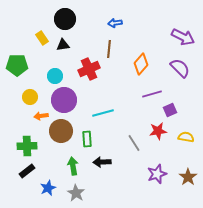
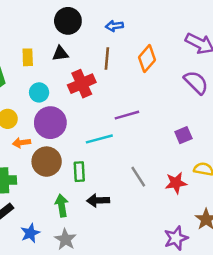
black circle: (65, 19) -> (68, 21), moved
yellow rectangle: (42, 38) -> (28, 57), moved, turned 32
black triangle: (63, 45) -> (60, 54), moved
orange diamond: (141, 64) -> (147, 59), moved
purple line: (152, 94) -> (127, 115), moved
red star: (158, 131) -> (176, 183), moved
purple star: (157, 174) -> (176, 238), moved

